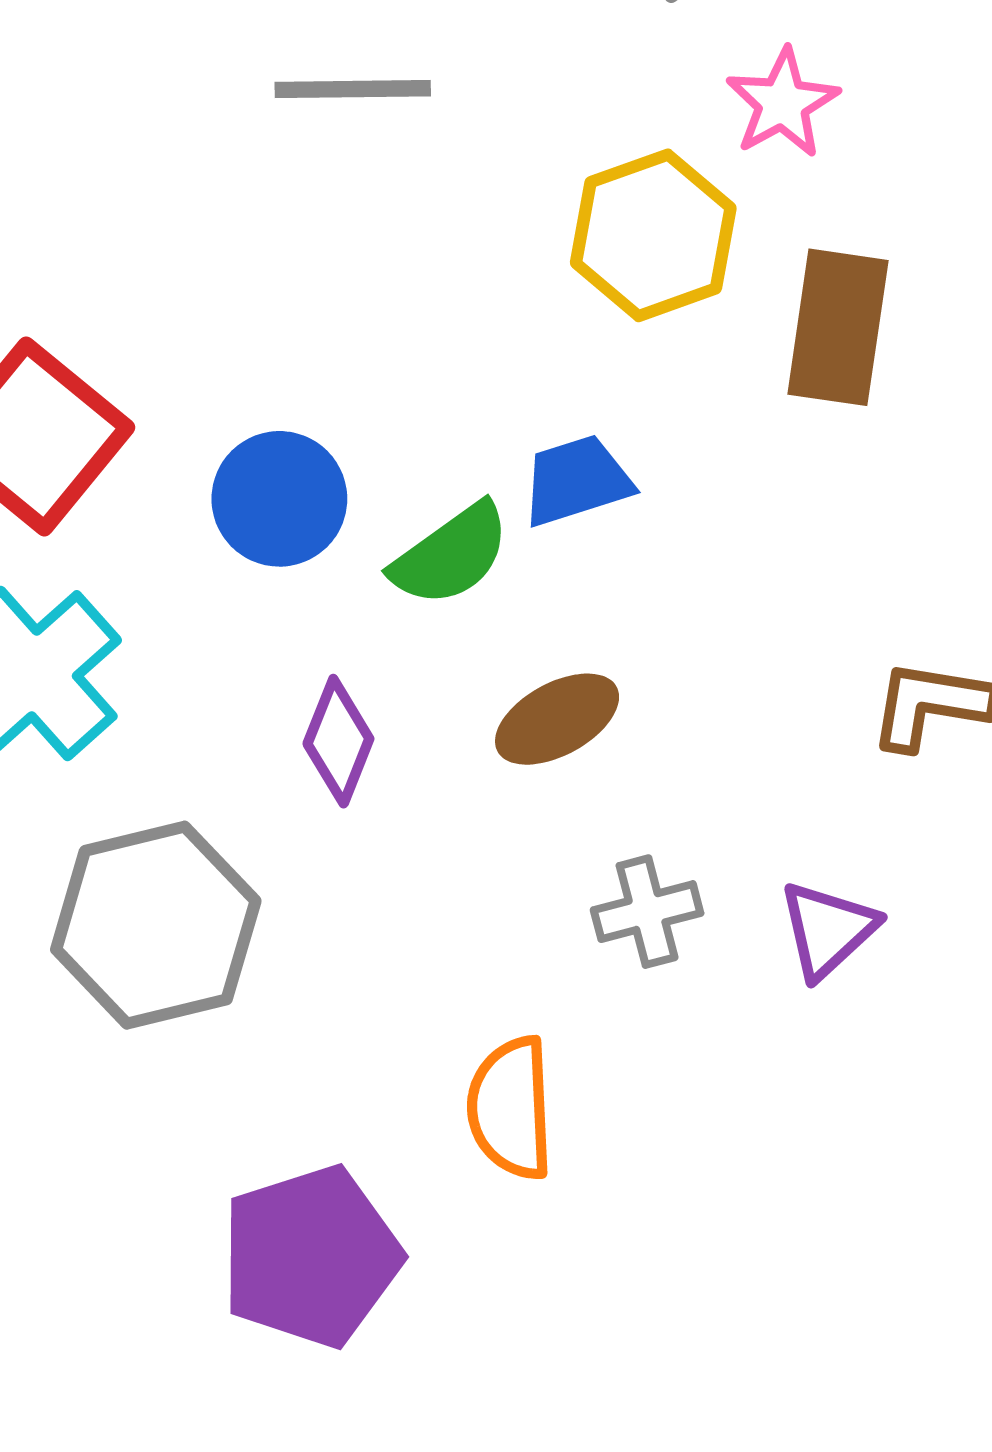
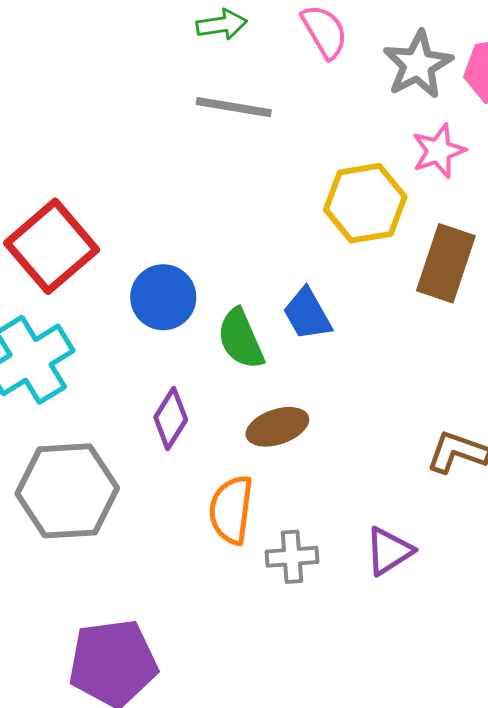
blue trapezoid: (577, 481) -> (307, 314), turned -112
green semicircle: (451, 555) -> (241, 339), turned 92
gray cross: (647, 912) -> (292, 557), moved
orange semicircle: (511, 1108) -> (231, 510), moved

